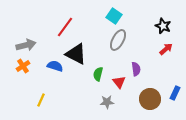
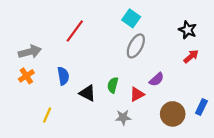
black triangle: (76, 54) -> (87, 93), moved, size x0.7
blue semicircle: (55, 66) -> (63, 76), turned 63
purple semicircle: (136, 69) -> (157, 79), turned 56
red triangle: (119, 82) -> (137, 94), turned 40

